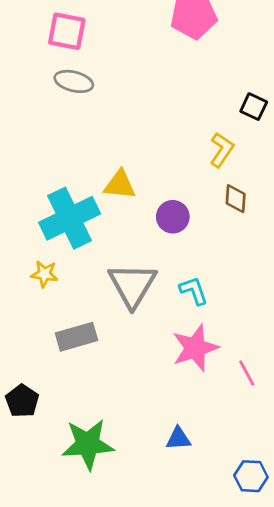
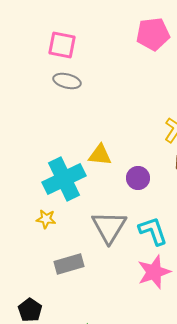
cyan L-shape: (194, 291) -> (153, 231), size x1.4

